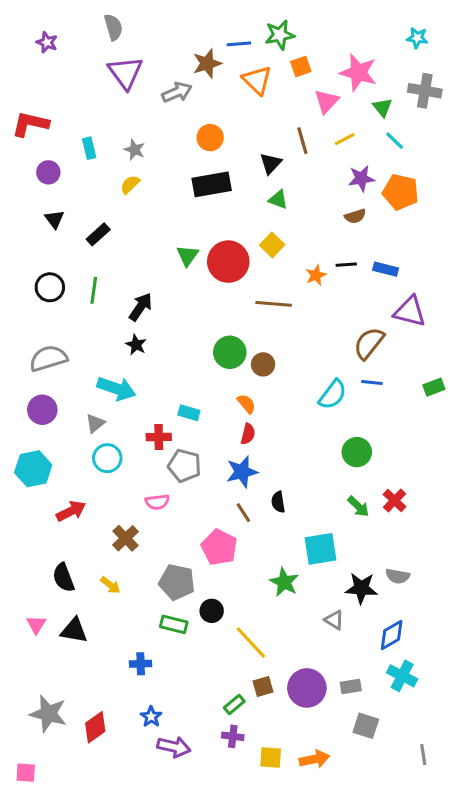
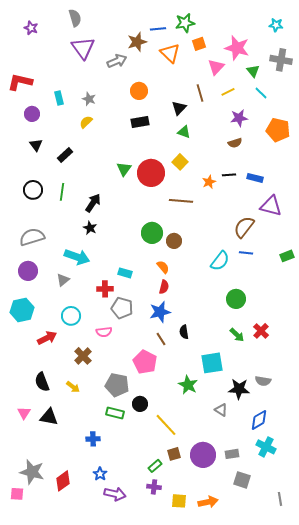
black rectangle: (212, 184) -> (140, 122), size x0.7
orange pentagon: (401, 192) -> (278, 130), moved
cyan circle: (107, 458) -> (71, 316), moved
pink square: (26, 773) -> (17, 494), moved

